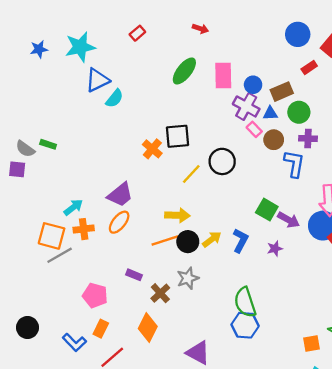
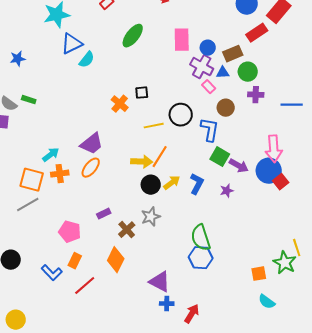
blue star: (39, 49) -> (18, 59), moved
red rectangle: (309, 68) -> (257, 33), size x1.5
green ellipse: (184, 71) -> (133, 36), moved
black square: (177, 136) -> (142, 93), size x0.6
brown circle: (274, 140) -> (226, 108), moved
blue L-shape: (294, 164) -> (210, 130), moved
yellow line: (191, 174) -> (154, 126), turned 36
orange line: (165, 240) -> (160, 157), moved, turned -40
gray line: (60, 255) -> (28, 205), moved
purple rectangle: (134, 275) -> (104, 214), turned -48

